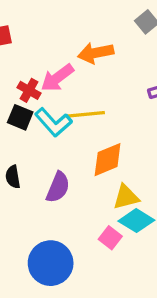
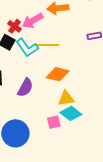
orange diamond: (108, 160) -> (58, 74), turned 30
pink square: (110, 238) -> (54, 122), turned 32

